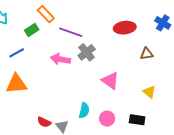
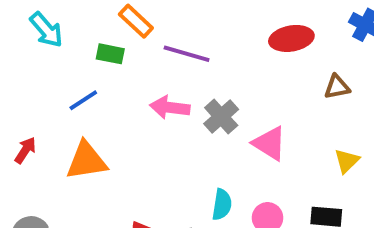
green rectangle: (32, 30) -> (110, 54), turned 48
gray cross: (87, 52) -> (221, 117), moved
yellow triangle: (149, 92) -> (347, 161), turned 40

